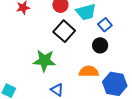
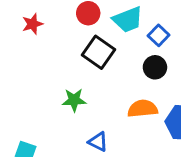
green star: (45, 61) -> (74, 100), size x0.7

